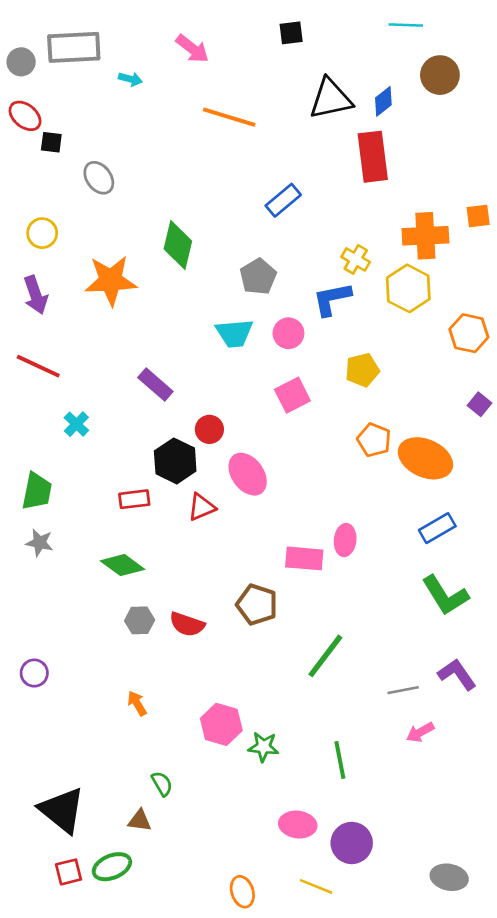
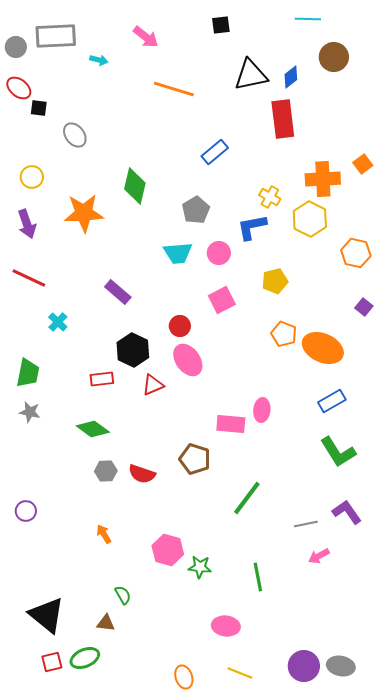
orange square: (478, 216) -> (363, 164), turned -30
red circle: (209, 429) -> (180, 326), moved
purple circle: (352, 843) -> (304, 666), moved

